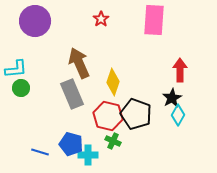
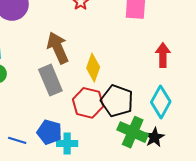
black star: (172, 98) -> (155, 137), moved
cyan diamond: (178, 115) -> (161, 102), size x1.4
green cross: (113, 141) -> (133, 132), moved, size x1.8

